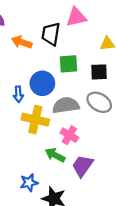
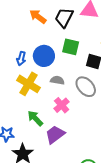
gray semicircle: (66, 105) -> (57, 80), size x0.6
pink cross: (69, 135) -> (62, 105), moved

